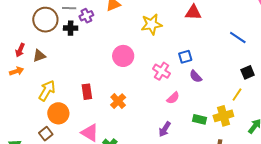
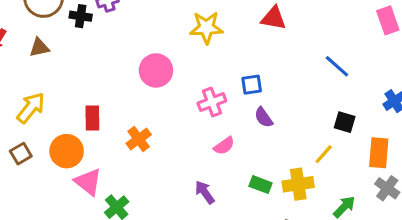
brown triangle: (39, 56) -> (39, 48), moved
pink cross: (162, 71) -> (212, 102), turned 30
black square: (248, 72) -> (345, 122), turned 32
orange circle: (58, 113) -> (67, 151), moved
purple arrow: (165, 129) -> (205, 192), turned 105
brown square: (46, 134) -> (21, 154), moved

